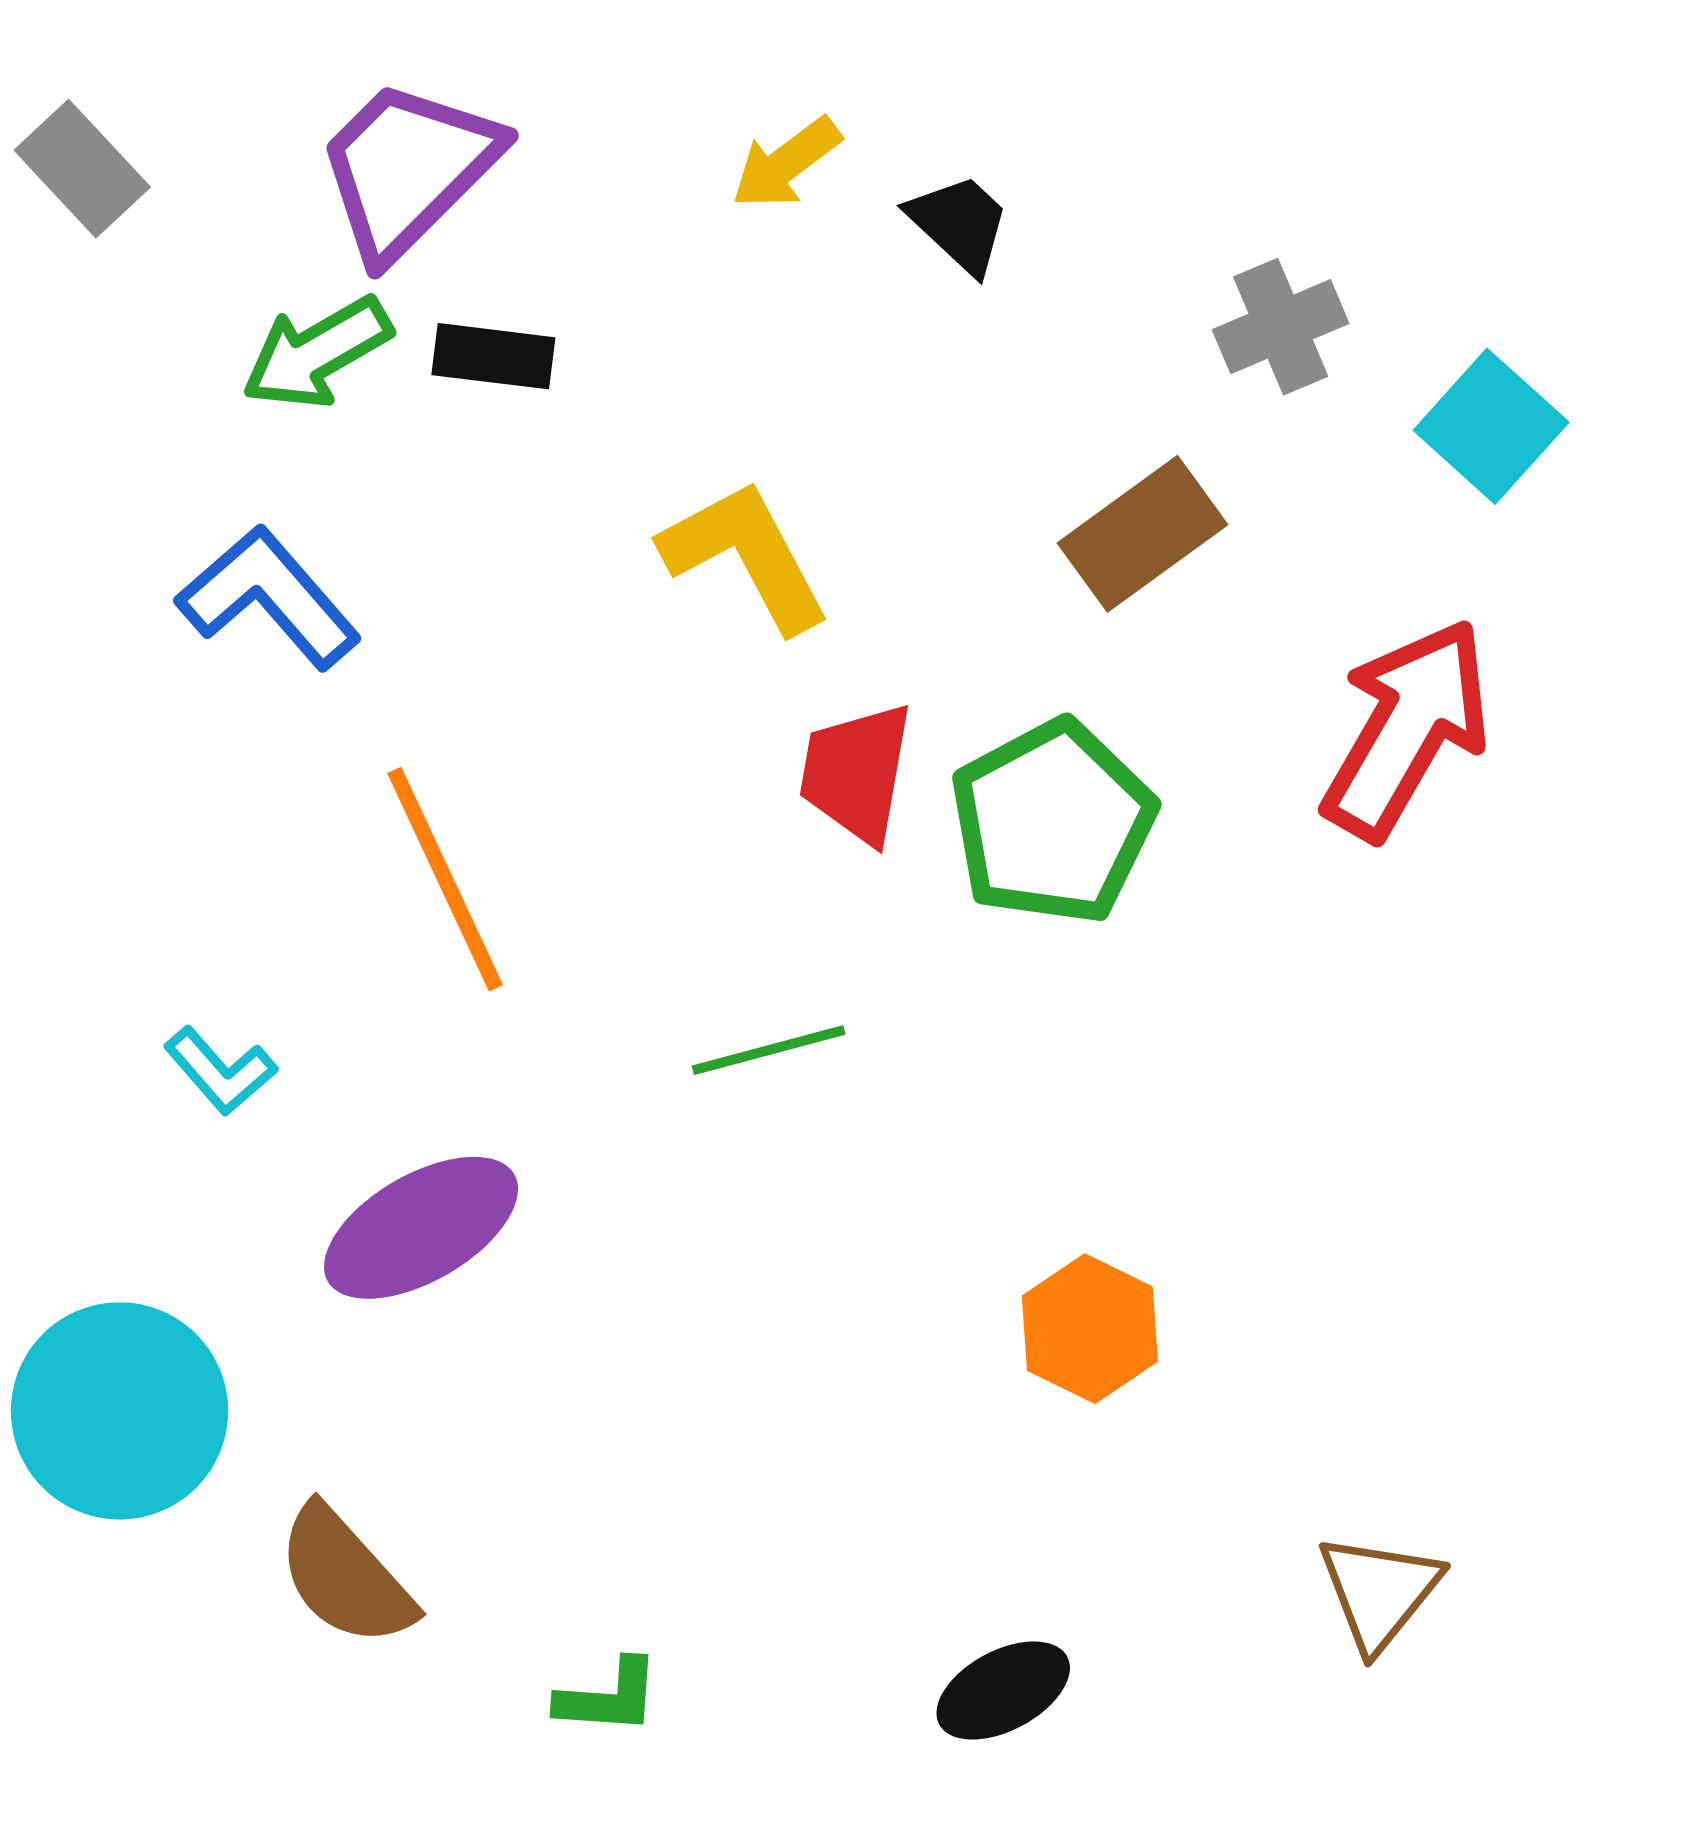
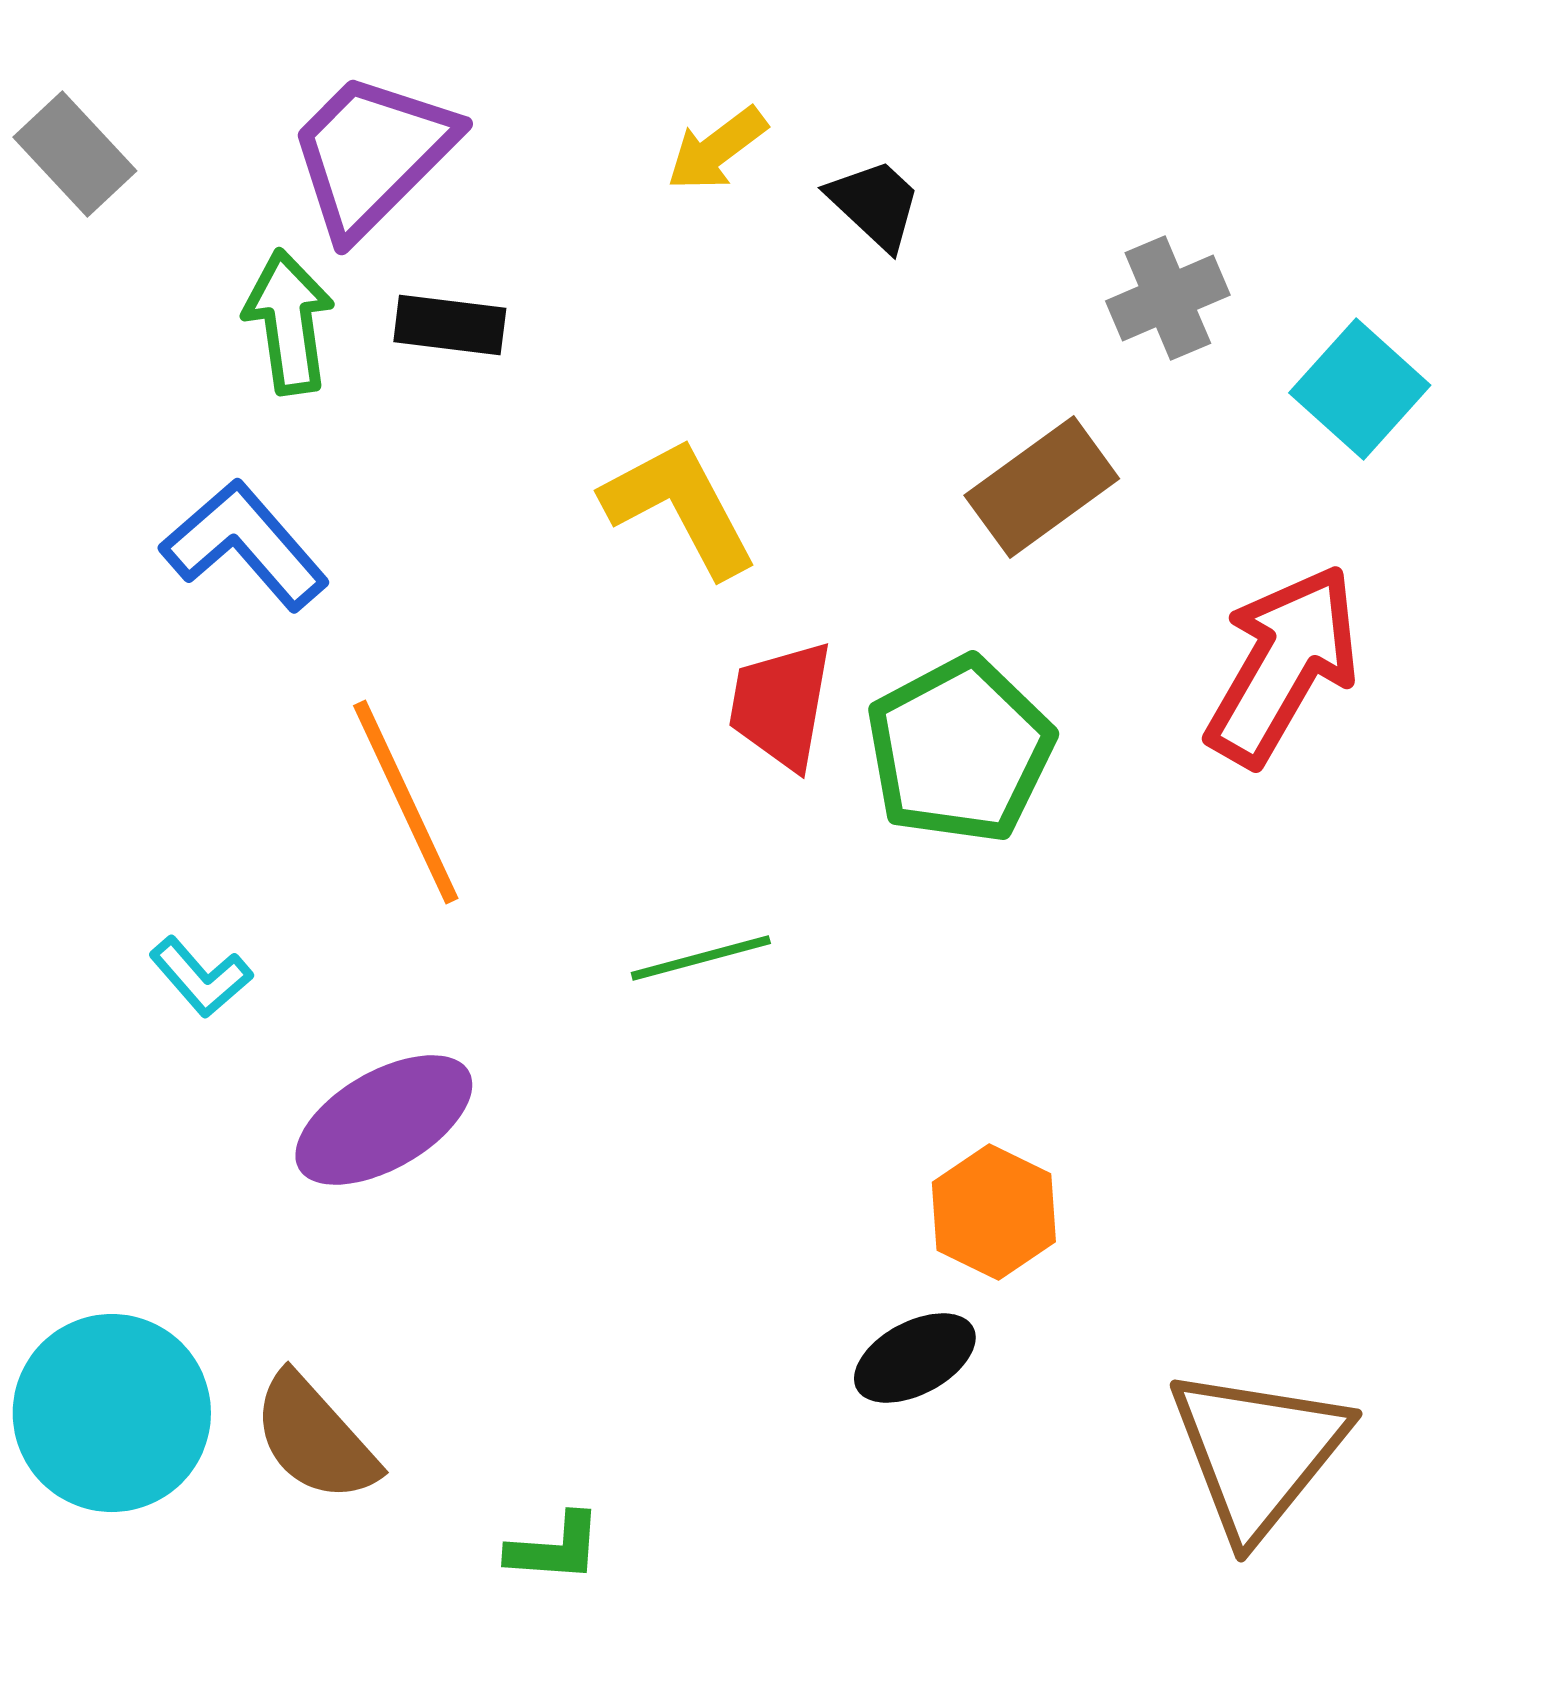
green arrow: (317, 353) -> (289, 322), turned 112
cyan circle: (120, 1411) -> (112, 1413), moved
brown triangle: (1379, 1592) -> (1258, 1452), size x1.6
black ellipse: (1003, 1690) -> (915, 1358), moved

